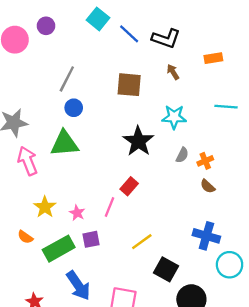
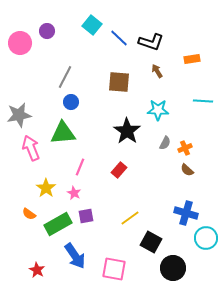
pink line: (109, 207) -> (80, 167), moved

